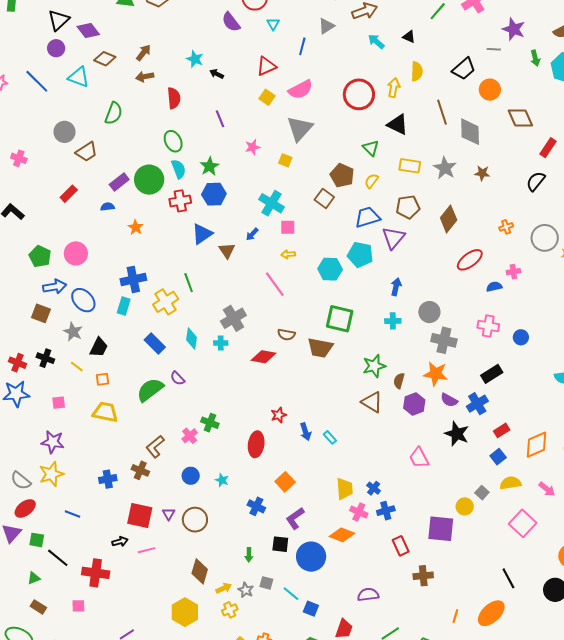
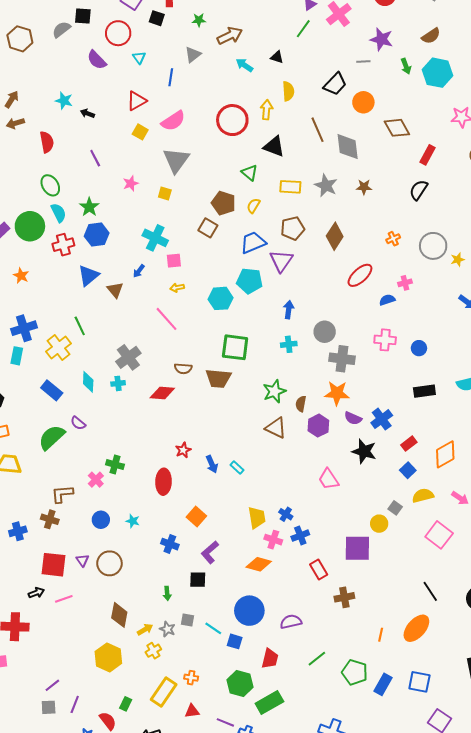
black rectangle: (492, 374) -> (424, 391), moved, turned 30
brown L-shape: (155, 447) -> (62, 494), turned 40
blue circle: (311, 557) -> (249, 611), moved

